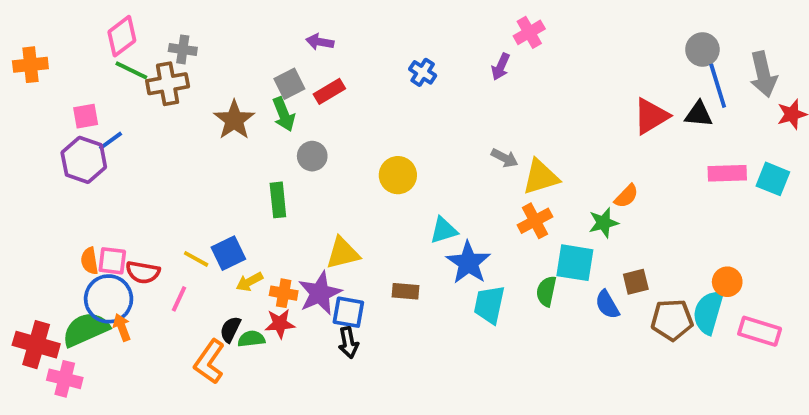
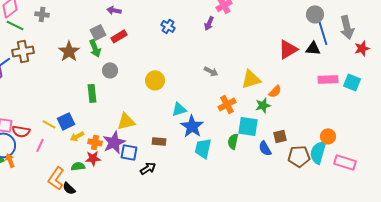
brown cross: (168, 84) -> (23, 51), moved
yellow triangle: (541, 177) -> (251, 79), moved
black semicircle: (230, 329) -> (69, 188), moved, turned -72
black arrow: (348, 343) -> (148, 168), moved, turned -112

